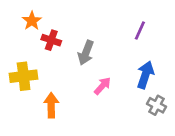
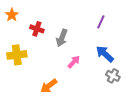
orange star: (32, 21) -> (12, 15), moved
blue arrow: (145, 75) -> (105, 54), turned -66
orange arrow: (51, 105) -> (49, 86), moved, turned -126

